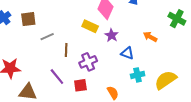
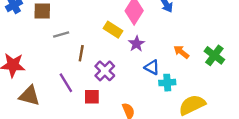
green cross: (177, 19) -> (214, 55), moved
purple cross: (88, 62) -> (105, 71), turned -30
cyan cross: (138, 75) -> (167, 83), moved

